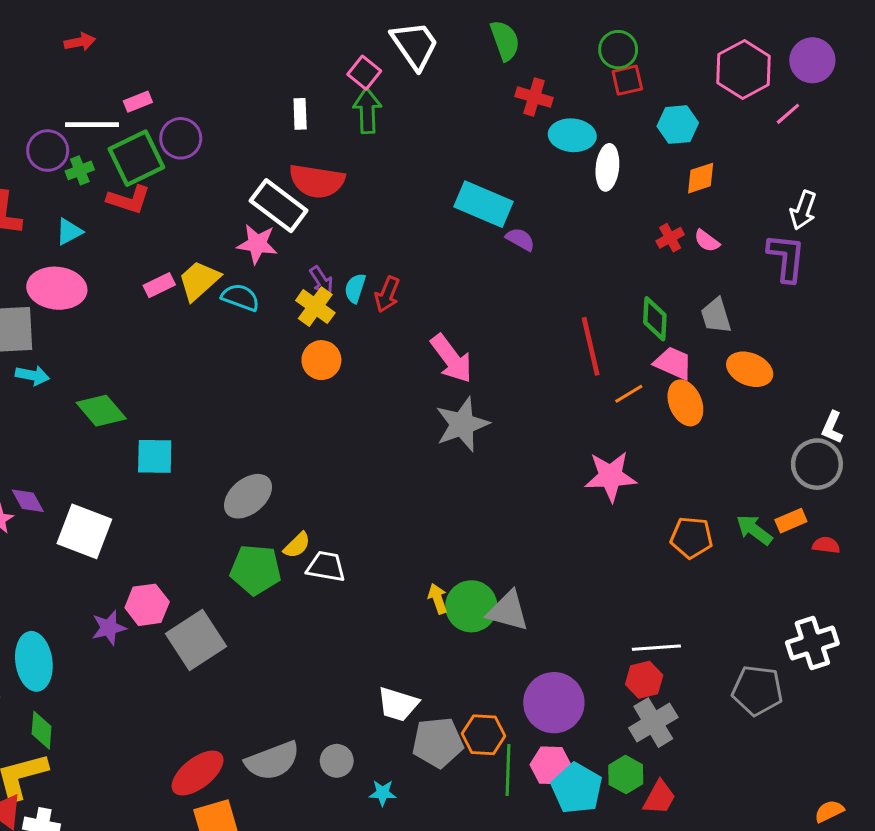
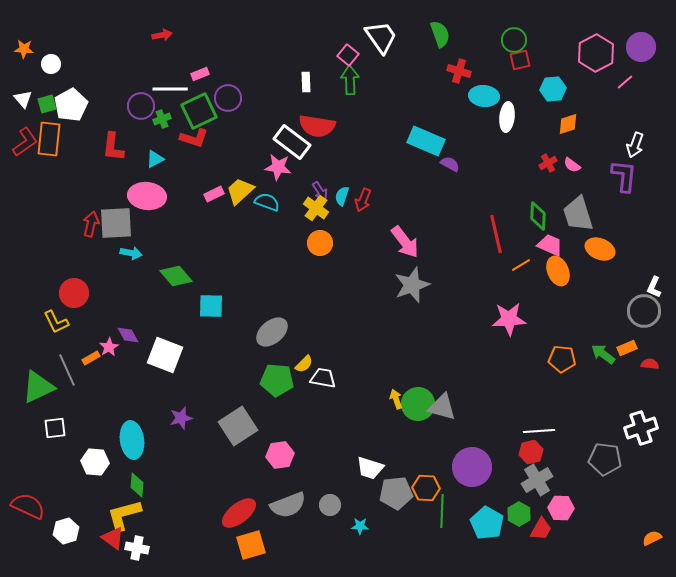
gray trapezoid: (716, 316) -> (578, 214), size x1.5
pink hexagon: (147, 605) -> (280, 455), moved
pink hexagon: (551, 765) -> (561, 508), moved

